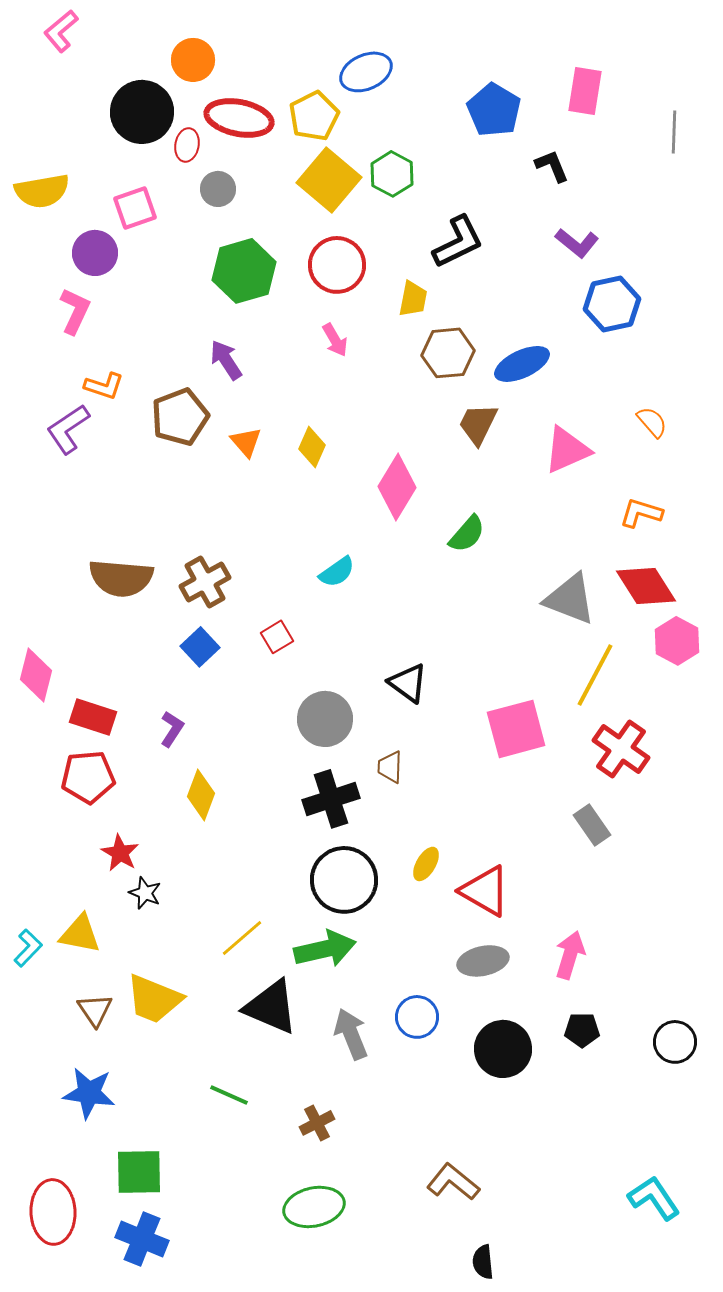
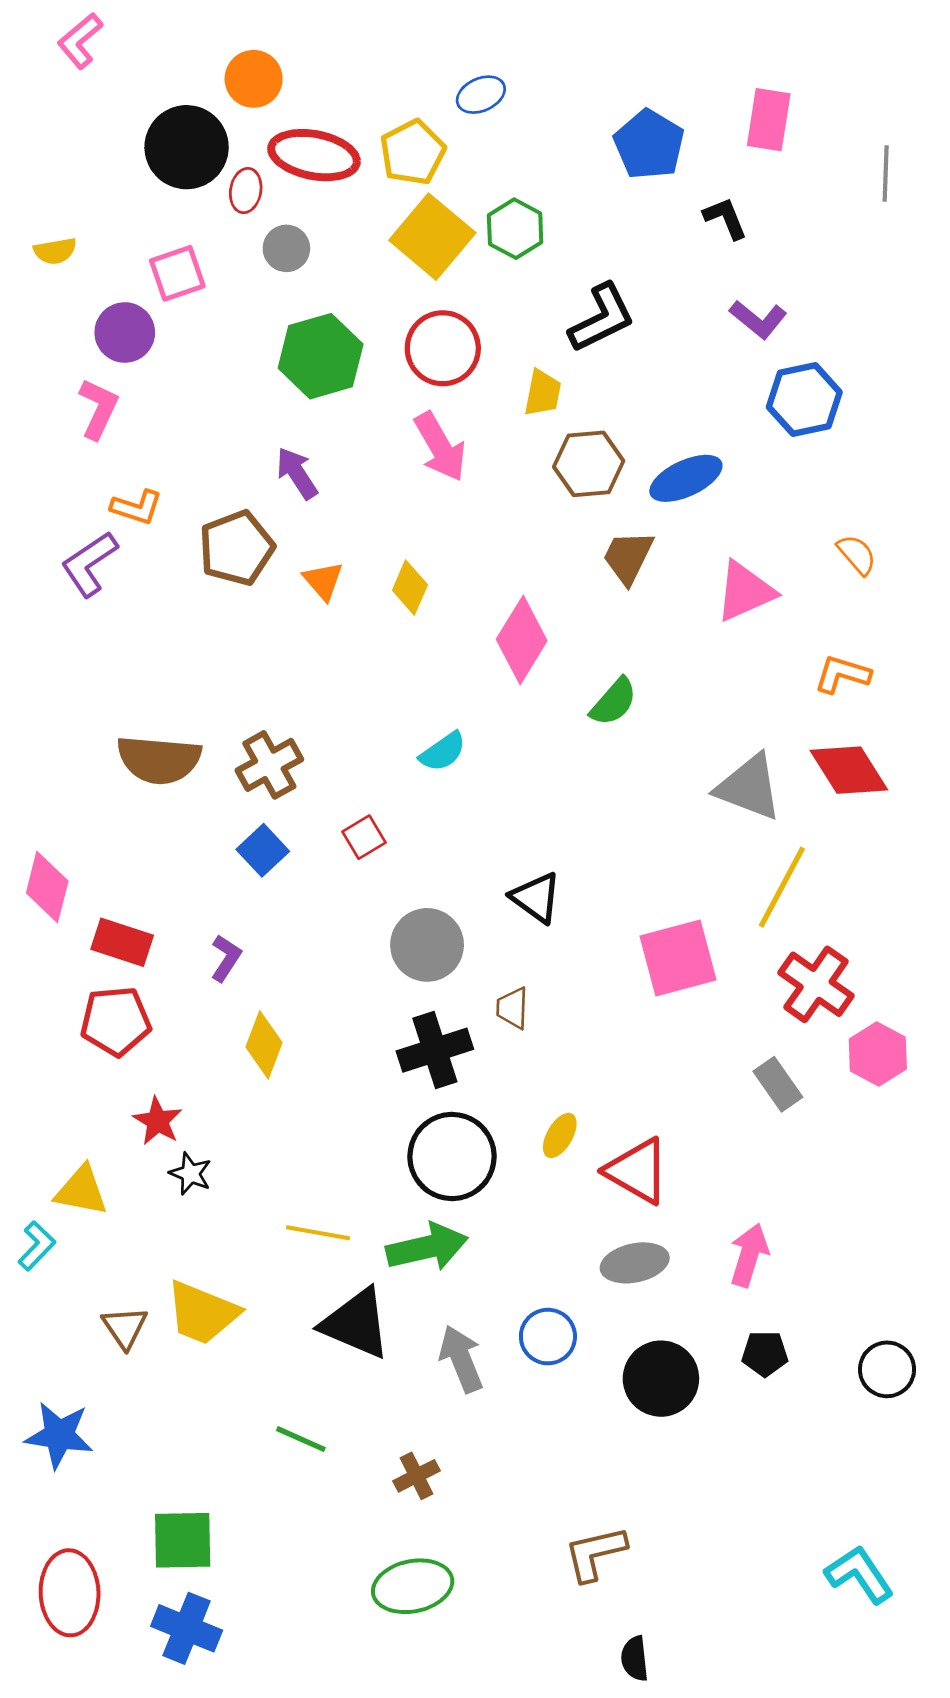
blue ellipse: (366, 72) -> (481, 95), size x0.7
yellow semicircle: (42, 191) -> (55, 251), size x0.6
pink arrow: (335, 340) -> (440, 447), size x1.6
pink hexagon: (677, 641) -> (878, 1054), moved
yellow triangle: (80, 934) -> (81, 1191), moved
yellow line: (242, 938) -> (318, 1233), turned 51
blue star: (89, 1093) -> (59, 1435), moved
brown L-shape: (453, 1182) -> (595, 1553), turned -52

